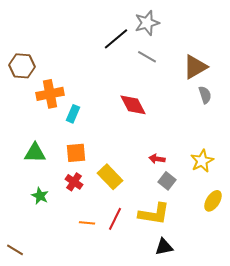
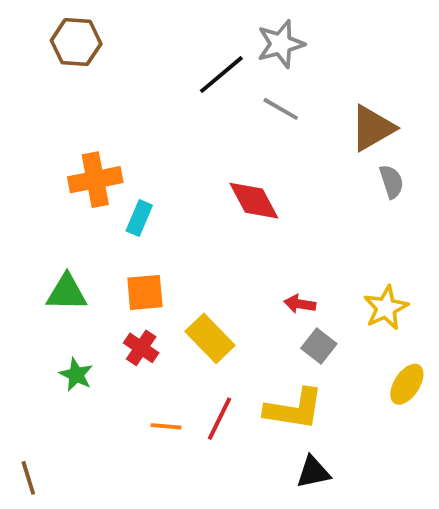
brown hexagon: (22, 66) -> (76, 42), moved
brown line: (15, 250) -> (28, 478), turned 42

